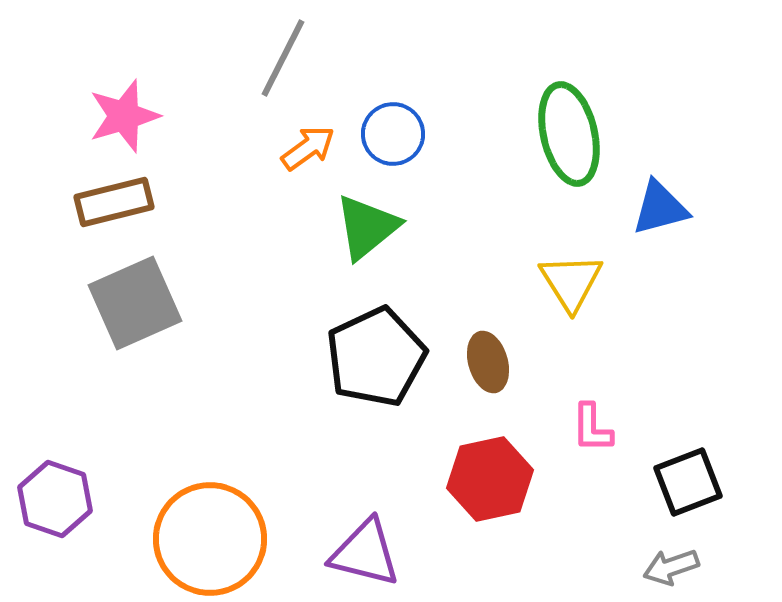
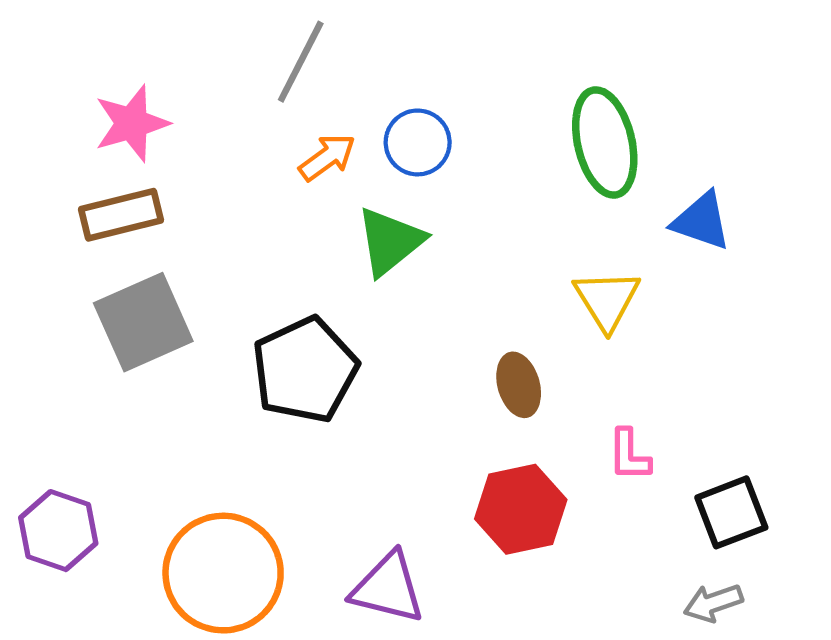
blue triangle: (660, 208) -> (702, 221), turned 34
black pentagon: (376, 357) -> (305, 370), moved

